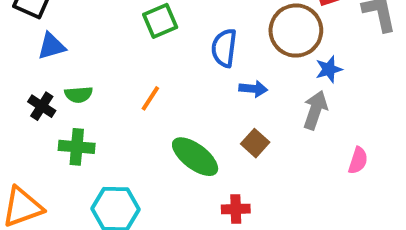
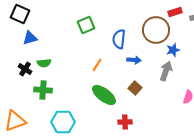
orange line: (150, 98) -> (97, 65), moved

